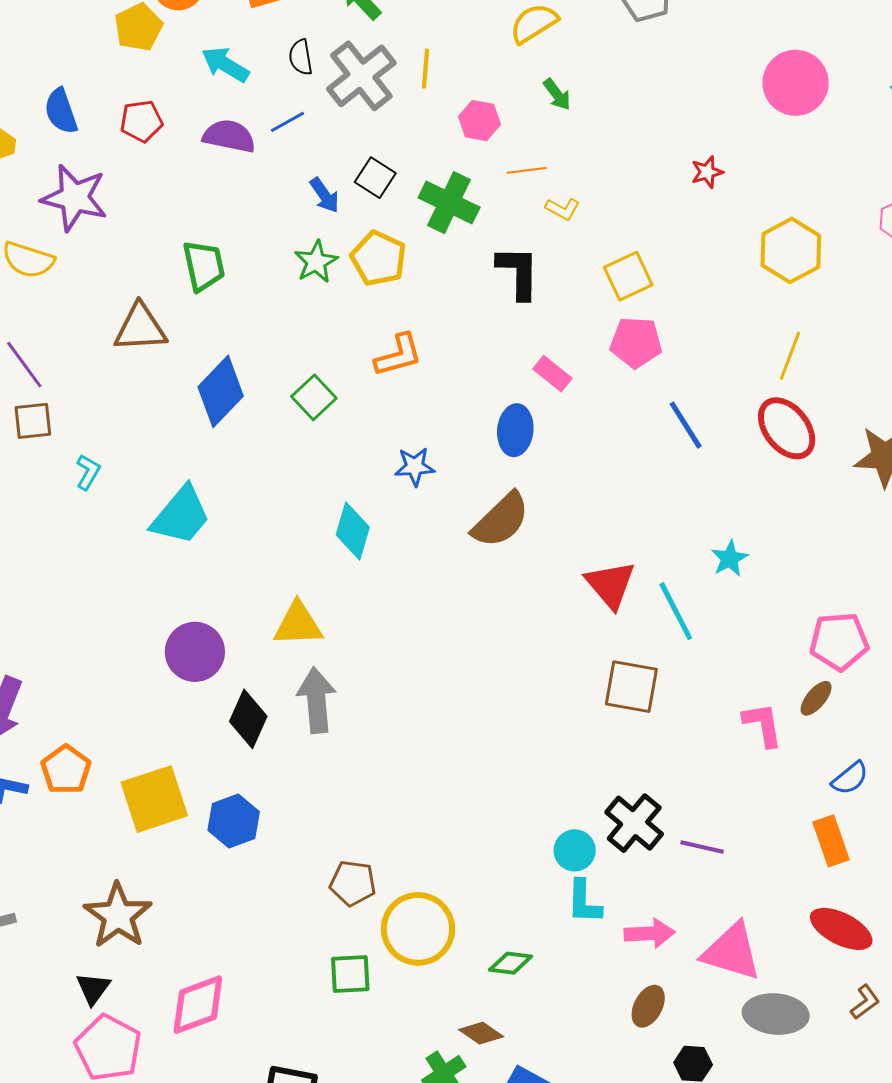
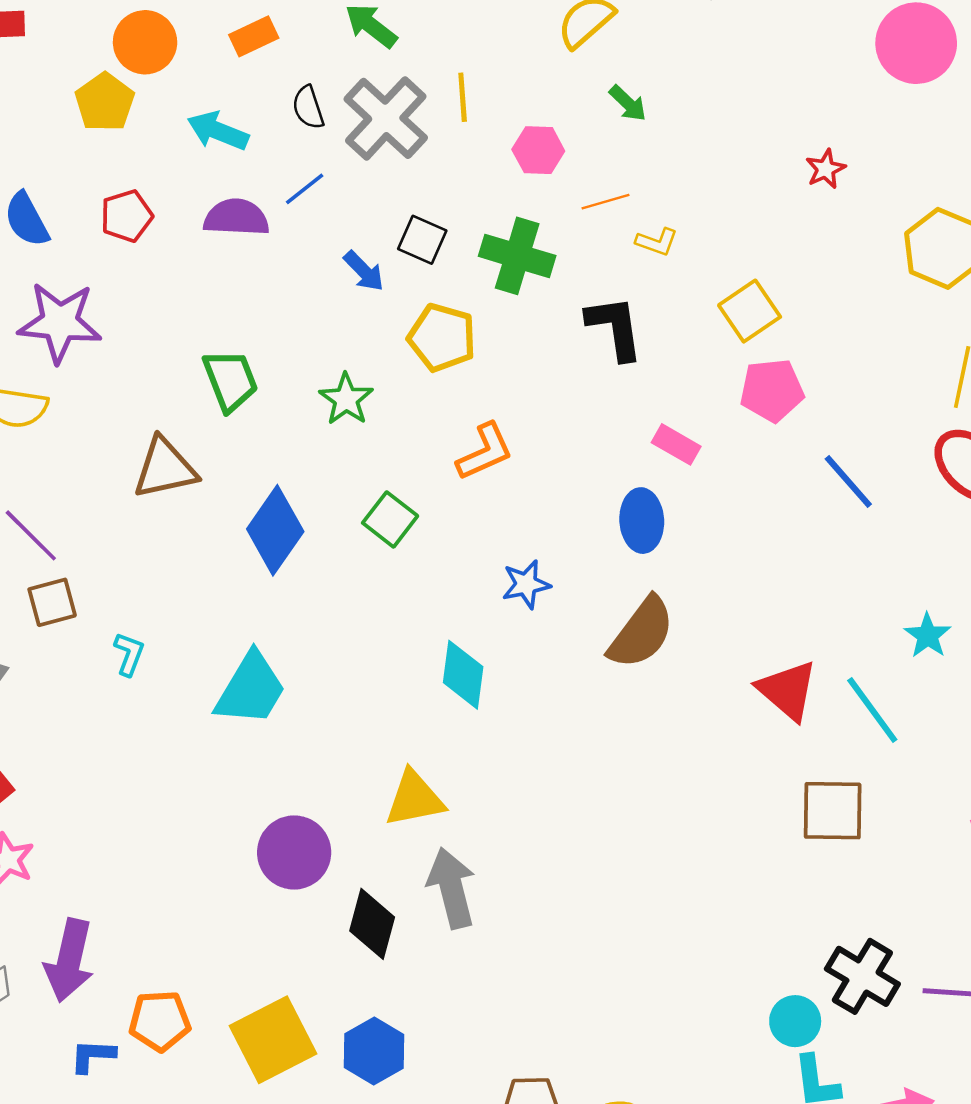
green star: (316, 262) -> (346, 399), moved
orange pentagon: (66, 770) -> (160, 1021), turned -30

